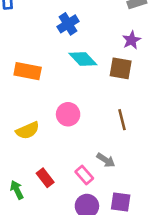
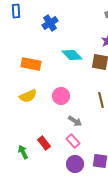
blue cross: (68, 24) -> (50, 23), moved
yellow semicircle: (28, 130) -> (28, 96), moved
gray arrow: (106, 160) -> (75, 121), moved

